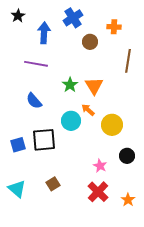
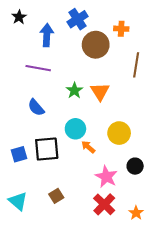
brown circle: (90, 42) -> (96, 45), size x1.6
orange arrow: (88, 110) -> (88, 147), moved
pink star: (100, 166) -> (106, 177), size x1.5

